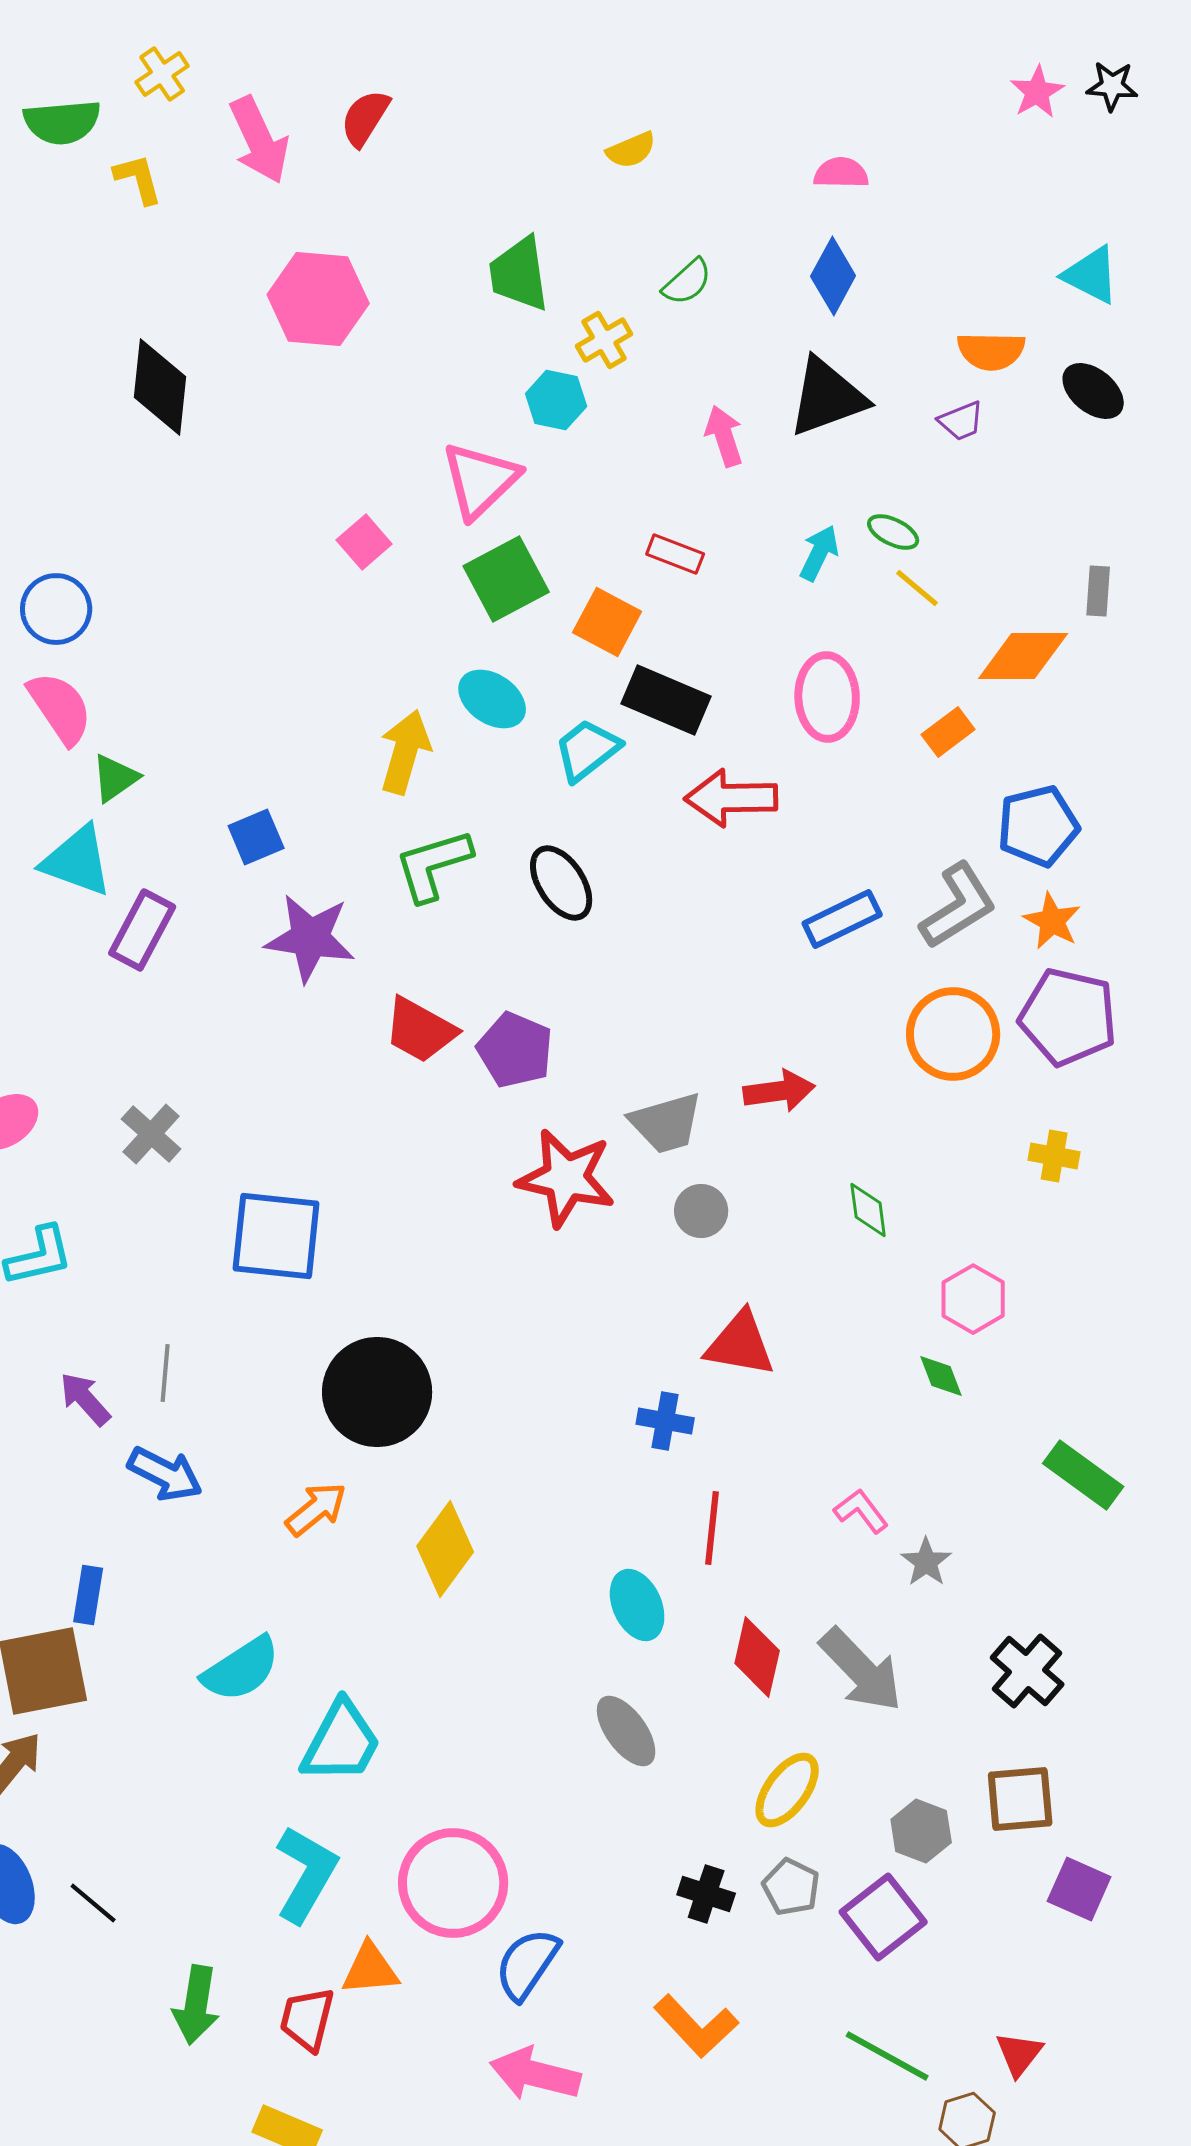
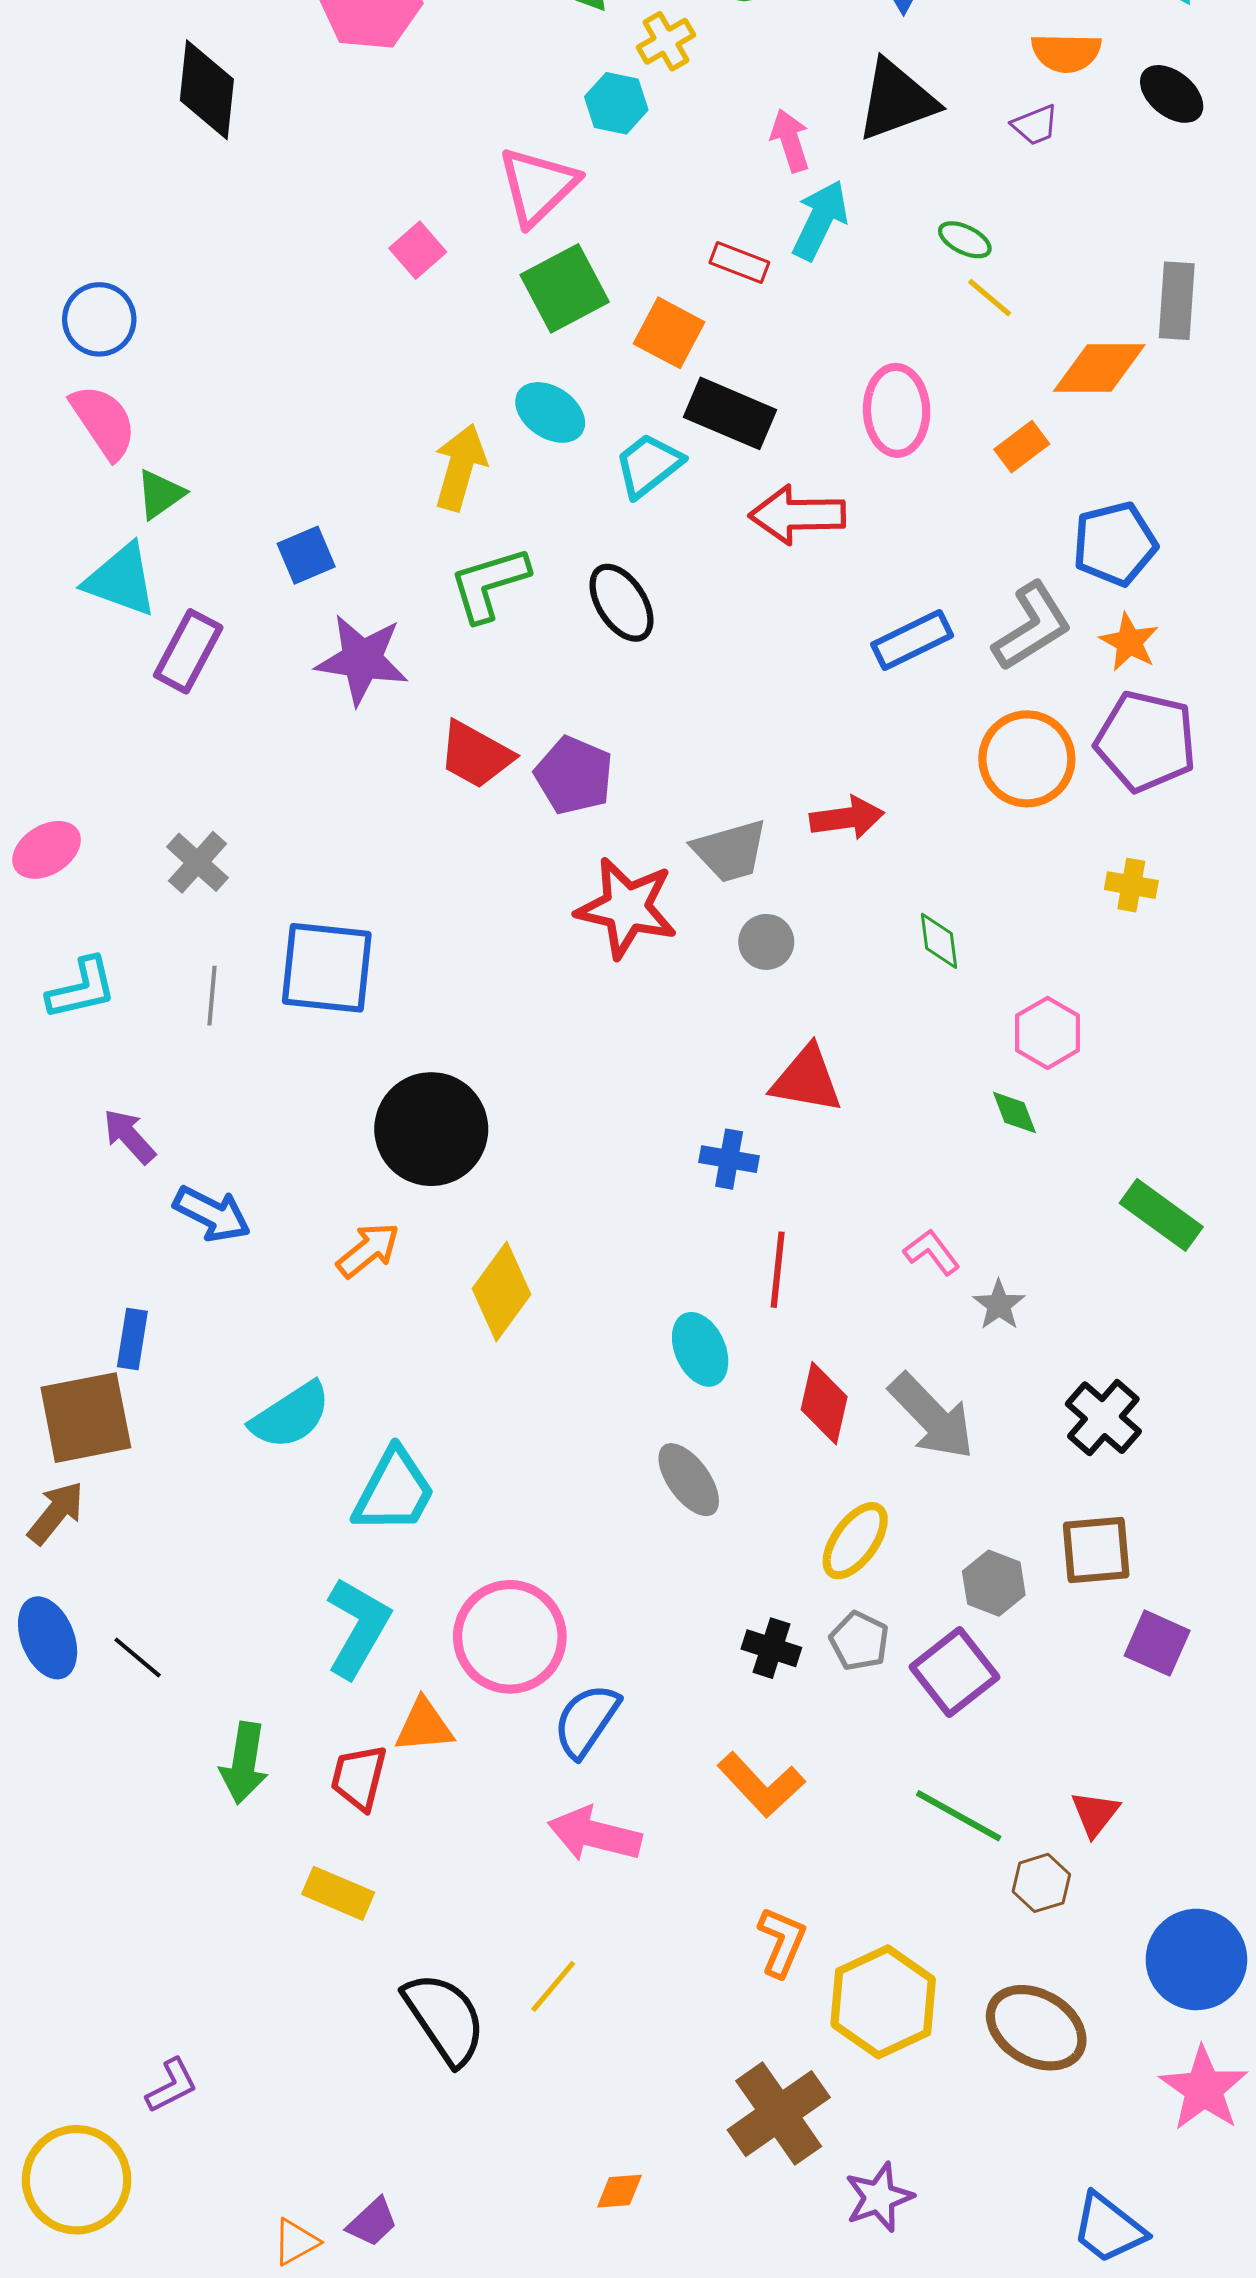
cyan arrow: (819, 553) -> (820, 220), moved, size x1.4
gray rectangle: (1098, 591) -> (1177, 301), size x1.5
gray line: (165, 1373) -> (212, 996), moved

